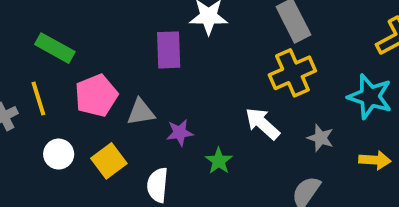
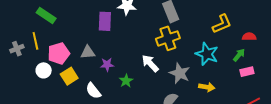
pink pentagon: (96, 96) -> (59, 53), moved
gray star: (321, 138) -> (180, 73), size x1.5
white semicircle: (157, 185) -> (93, 91), turned -48

